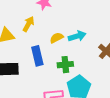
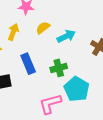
yellow semicircle: (57, 38) -> (43, 28), moved

